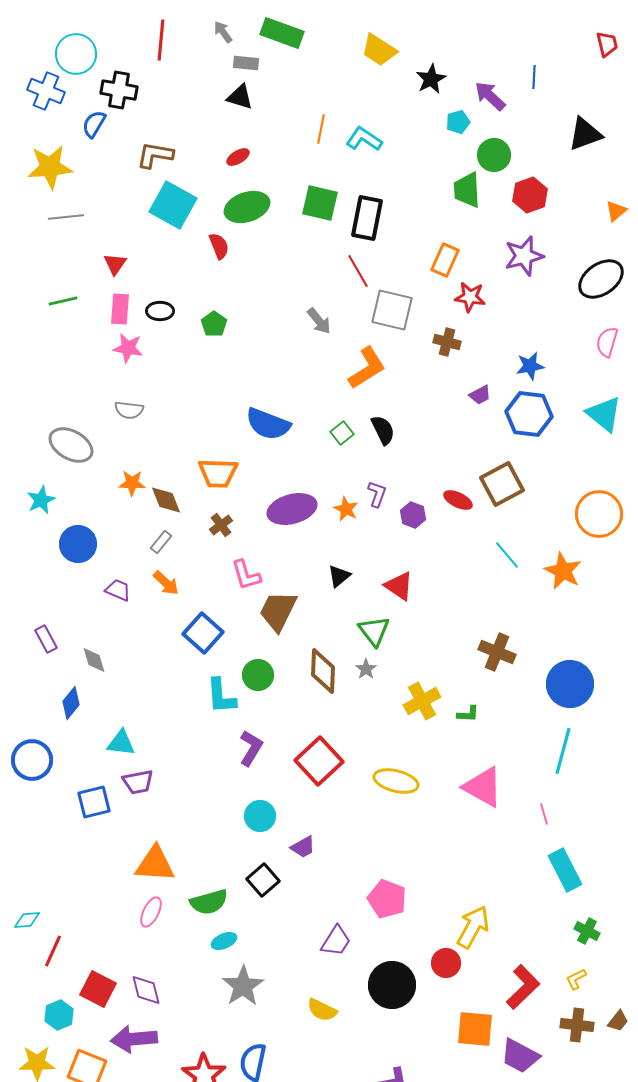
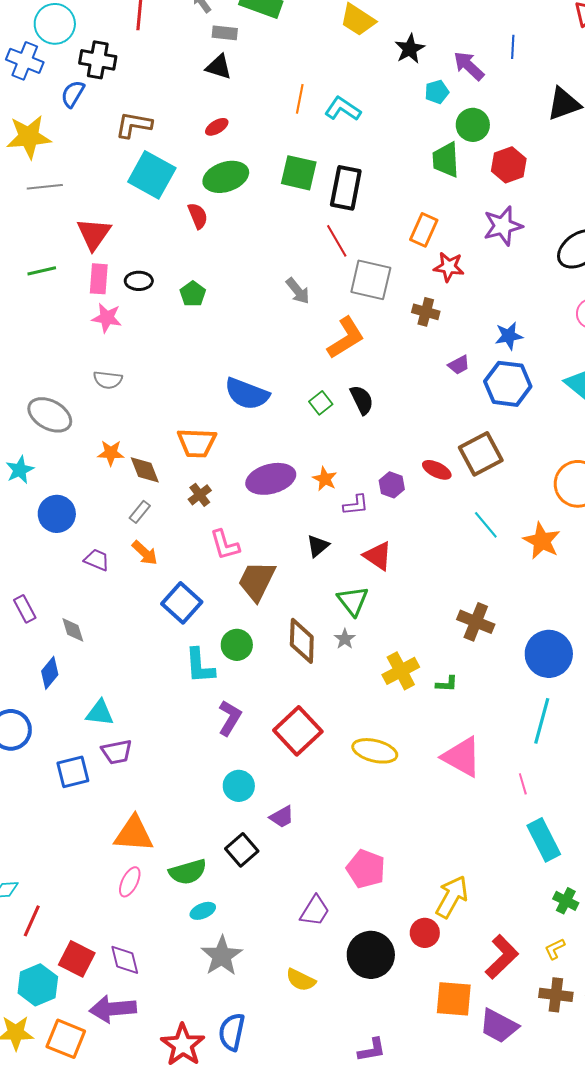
red triangle: (115, 264) -> (94, 234), size x1.5
purple L-shape: (377, 494) -> (356, 505), moved, turned 64
cyan hexagon: (59, 1015) -> (38, 985), size x1.4

